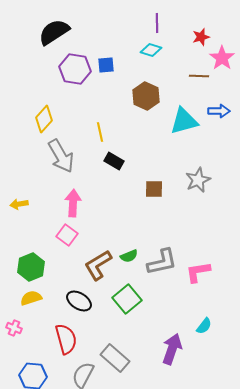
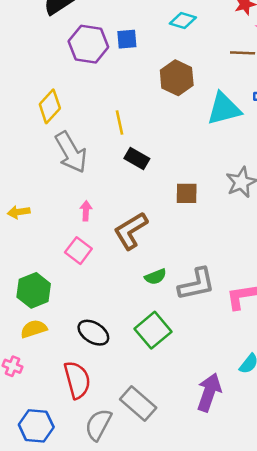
pink arrow: (73, 203) -> (86, 211), size x0.6
brown L-shape: (98, 265) -> (131, 231), moved

